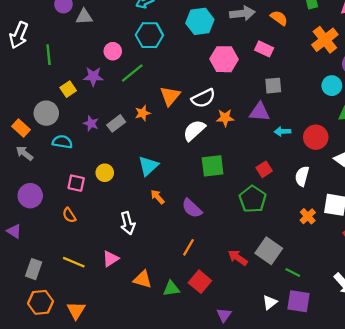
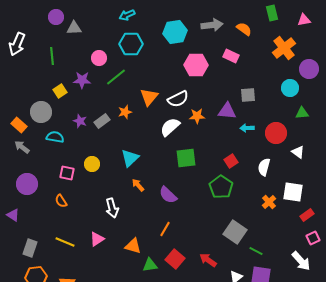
green line: (49, 55) -> (52, 56), moved
gray square: (273, 86) -> (248, 95), moved
red arrow: (238, 258) -> (208, 260), moved
orange triangle: (143, 279) -> (133, 246), moved

